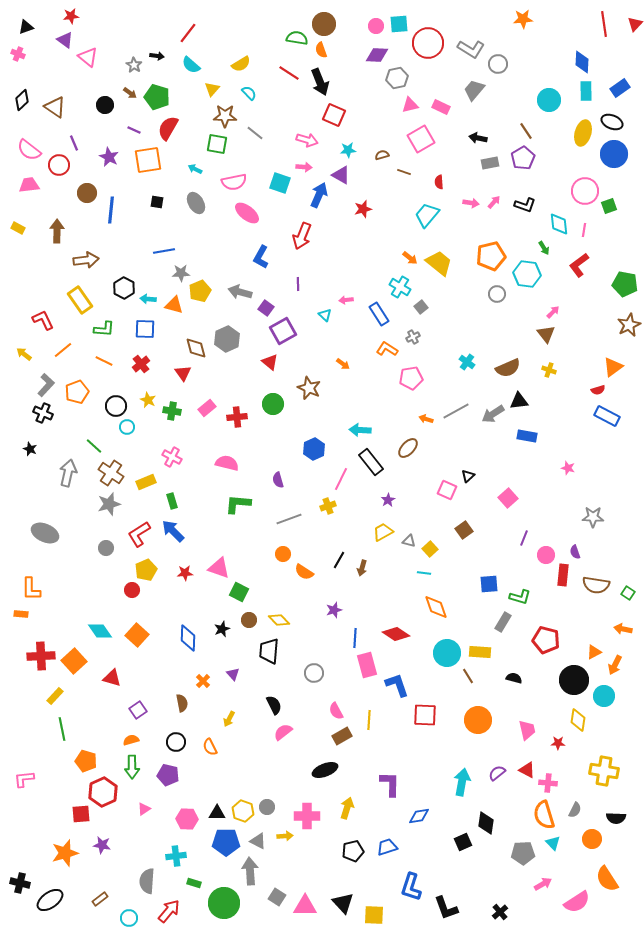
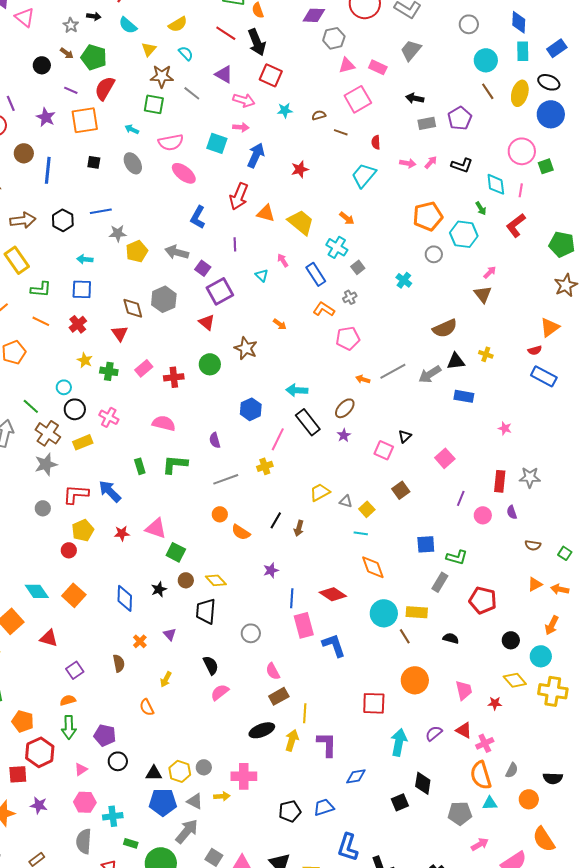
gray circle: (498, 64) -> (469, 24), moved
brown line: (526, 131) -> (488, 91), moved
purple triangle: (341, 175) -> (224, 74), moved
yellow trapezoid: (439, 263) -> (301, 222), moved
black hexagon: (124, 288) -> (63, 220), moved
pink arrow: (346, 300) -> (283, 260), turned 64
orange triangle: (174, 305) -> (266, 213), moved
cyan cross: (467, 362) -> (404, 280), moved
yellow cross: (549, 370) -> (486, 354), moved
black circle: (116, 406) -> (75, 409), moved
purple star: (388, 500) -> (344, 435), moved
green rectangle: (172, 501) -> (140, 466), moved
red L-shape: (139, 534) -> (76, 494), turned 36
red rectangle: (563, 575) -> (500, 481), moved
brown semicircle: (596, 585) -> (533, 545), size x0.6
orange triangle: (594, 652) -> (535, 584), moved
black circle: (574, 680) -> (511, 640), size x0.6
red square: (425, 715) -> (374, 703), moved
yellow line: (369, 720) -> (305, 713), moved
yellow diamond: (578, 720) -> (515, 680), turned -50
black circle: (176, 742) -> (118, 761), moved
yellow cross: (604, 771) -> (553, 691), moved
pink cross: (548, 783) -> (485, 743), turned -30
yellow arrow: (347, 808) -> (292, 740), moved
pink hexagon: (187, 819) -> (85, 802), moved
cyan triangle: (553, 843) -> (490, 803), turned -49
gray arrow: (250, 871) -> (187, 831), turned 44

